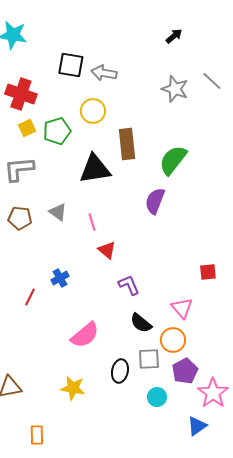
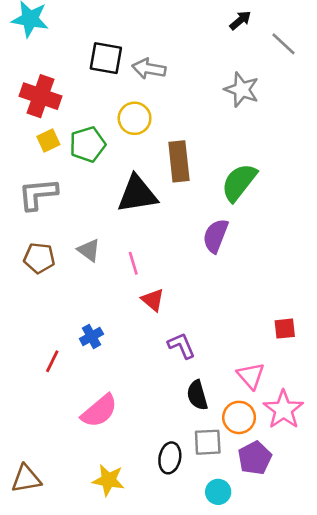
gray line: (212, 81) -> (283, 44), moved
black semicircle: (141, 323) -> (197, 395), turned 35
pink semicircle: (85, 335) -> (99, 411), moved
pink star: (213, 393) -> (283, 410), moved

